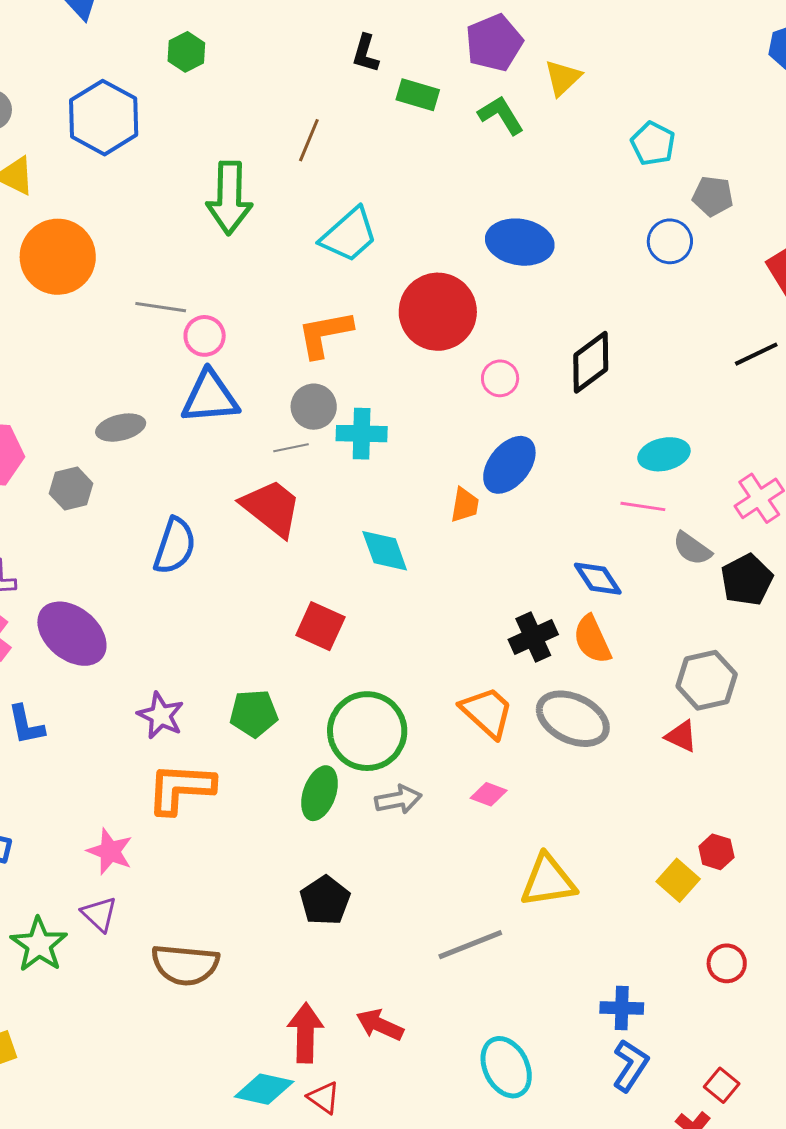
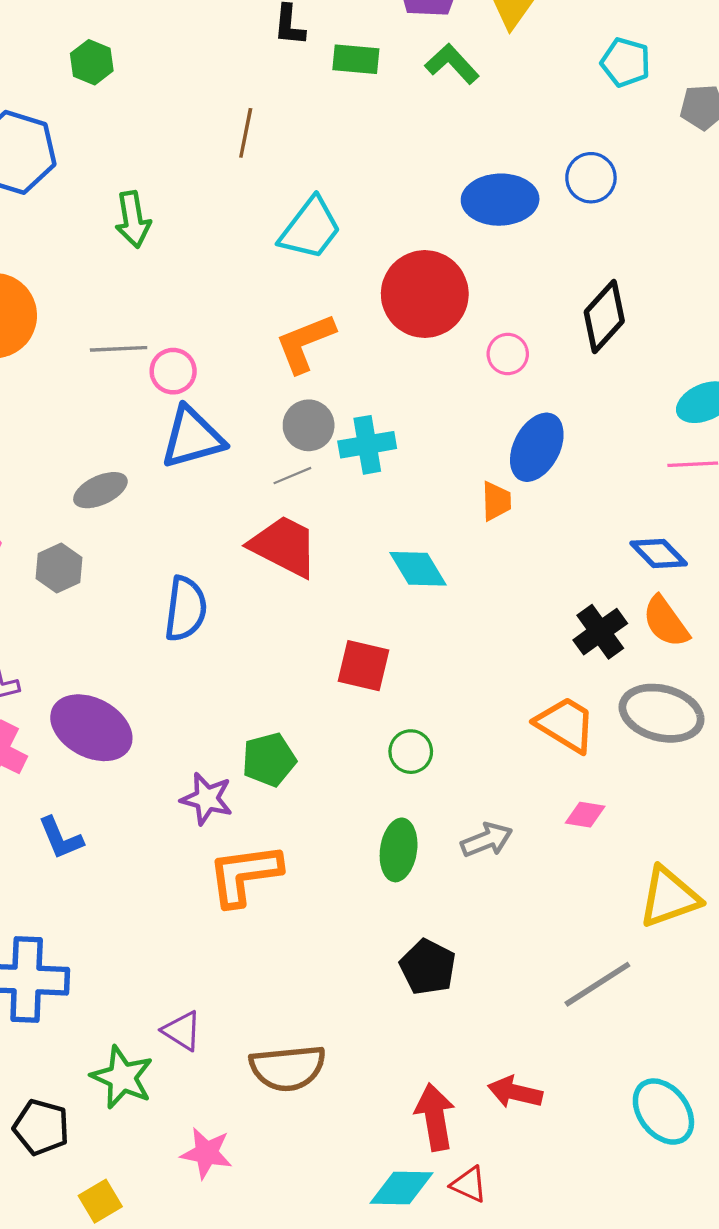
green arrow: (229, 198) -> (133, 219), moved, size x0.7
blue circle: (670, 241) -> (591, 178), moved
green pentagon: (254, 713) -> (269, 760), moved
green circle: (367, 731) -> (411, 752), moved, size x0.5
pink star: (110, 851) -> (206, 1153), moved

